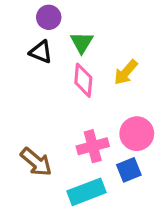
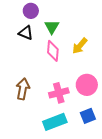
brown arrow: (36, 162) -> (23, 89), moved, turned -120
blue square: (129, 170) -> (88, 116), moved

